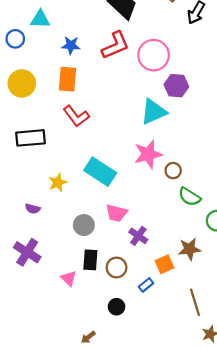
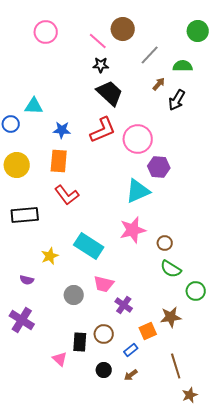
brown circle: (173, 171) -> (165, 243), moved
black rectangle: (90, 260) -> (80, 342), moved
pink triangle: (69, 278) -> (60, 359), moved
brown arrow: (88, 337) -> (131, 375), moved

